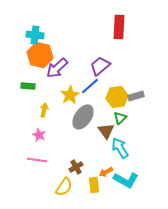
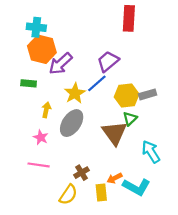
gray ellipse: (83, 117) -> (72, 123), moved
brown triangle: (106, 131) -> (115, 133), size x1.4
cyan arrow: (120, 148) -> (151, 152), moved

